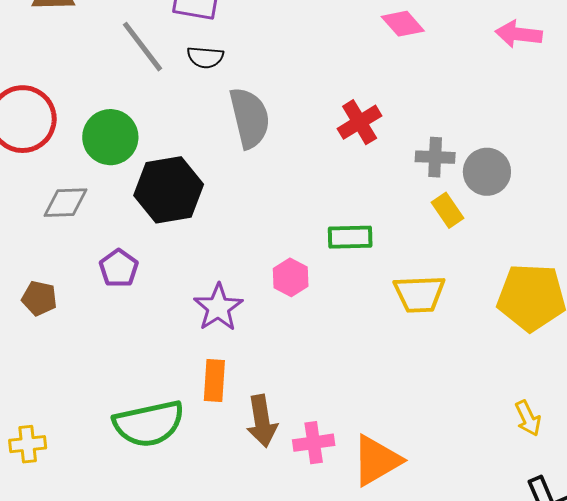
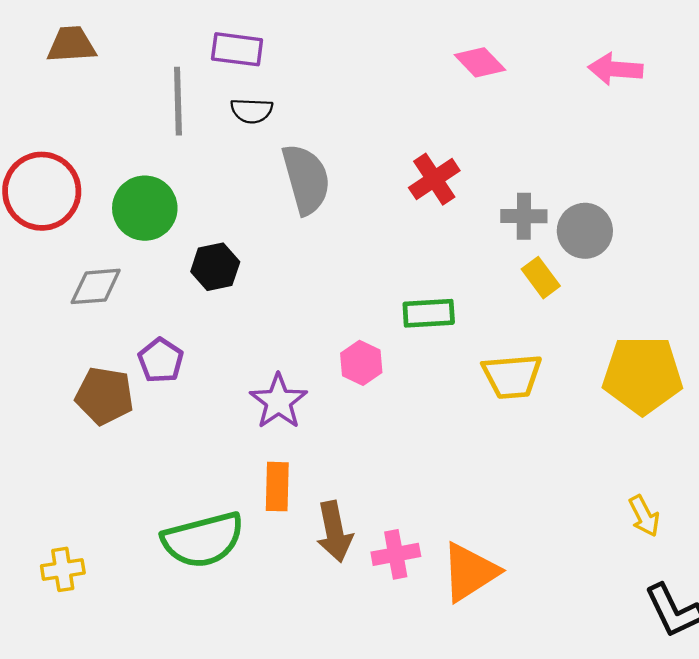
gray line: (142, 47) -> (178, 101), turned 38
black hexagon: (169, 190) -> (215, 267), size x0.6
brown pentagon: (39, 298) -> (105, 396), moved, size x1.4

